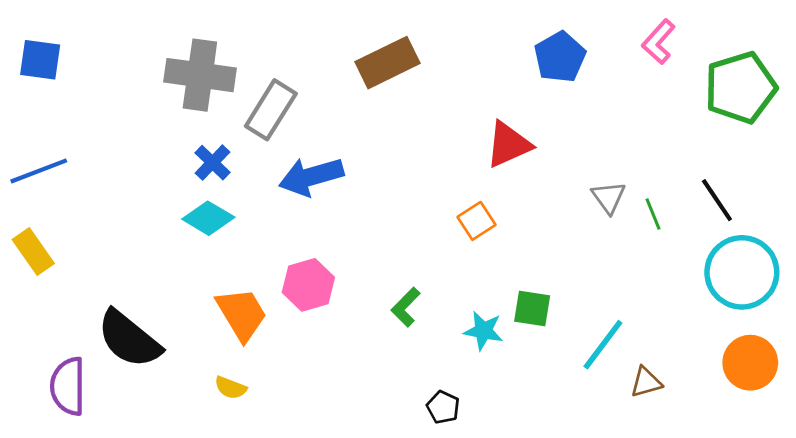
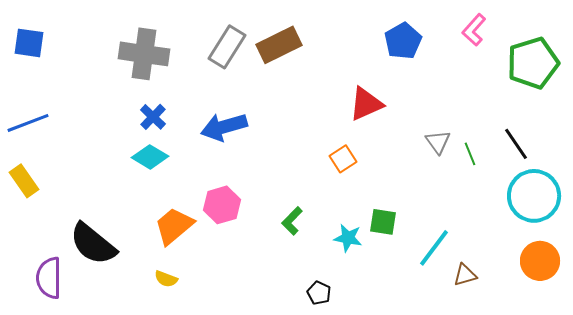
gray rectangle: (271, 110) -> (227, 47), moved
orange trapezoid: (242, 314) -> (174, 226), turned -99

